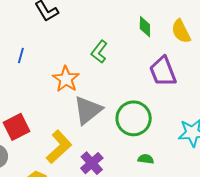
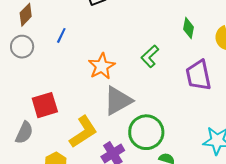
green L-shape: (99, 52) -> (150, 56), moved
green circle: (134, 118) -> (146, 132), moved

